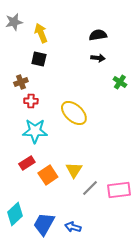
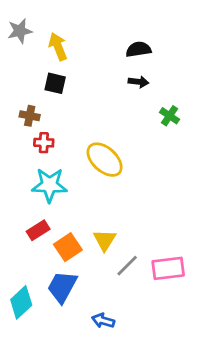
brown cross: (21, 82) -> (30, 116), turned 32
blue trapezoid: (44, 224) -> (62, 287), moved

